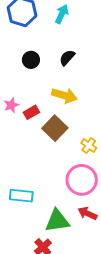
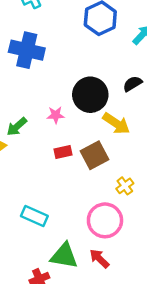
black circle: (31, 60) -> (90, 95), moved, size x1.8
red rectangle: (31, 112) -> (63, 152), moved

